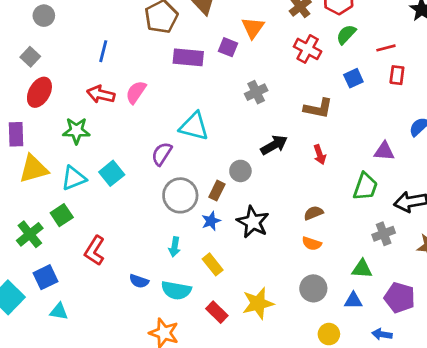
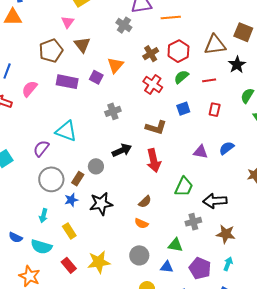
red line: (386, 48) -> (209, 80), moved
pink semicircle: (136, 92) -> (30, 89), moved
purple triangle: (384, 151) -> (201, 152), moved
red arrow: (320, 155) -> (154, 161), size x1.6
brown semicircle: (314, 213) -> (145, 202), turned 152
black star: (253, 222) -> (101, 204), turned 30

